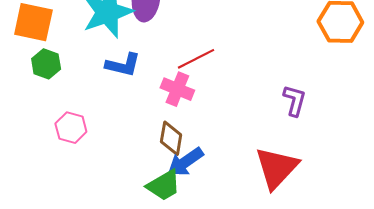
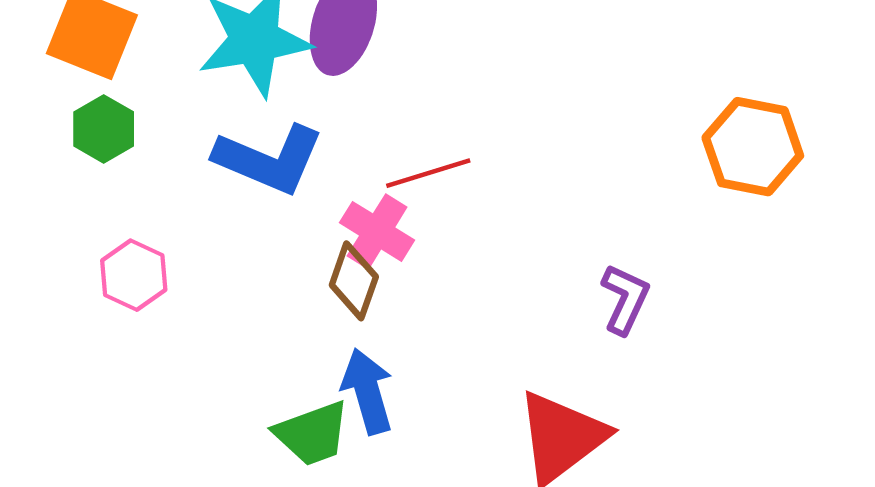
blue L-shape: (123, 65) -> (269, 159), size x1.4
brown diamond: (171, 138) -> (354, 281), moved
blue arrow: (185, 162) -> (367, 391), turned 99

